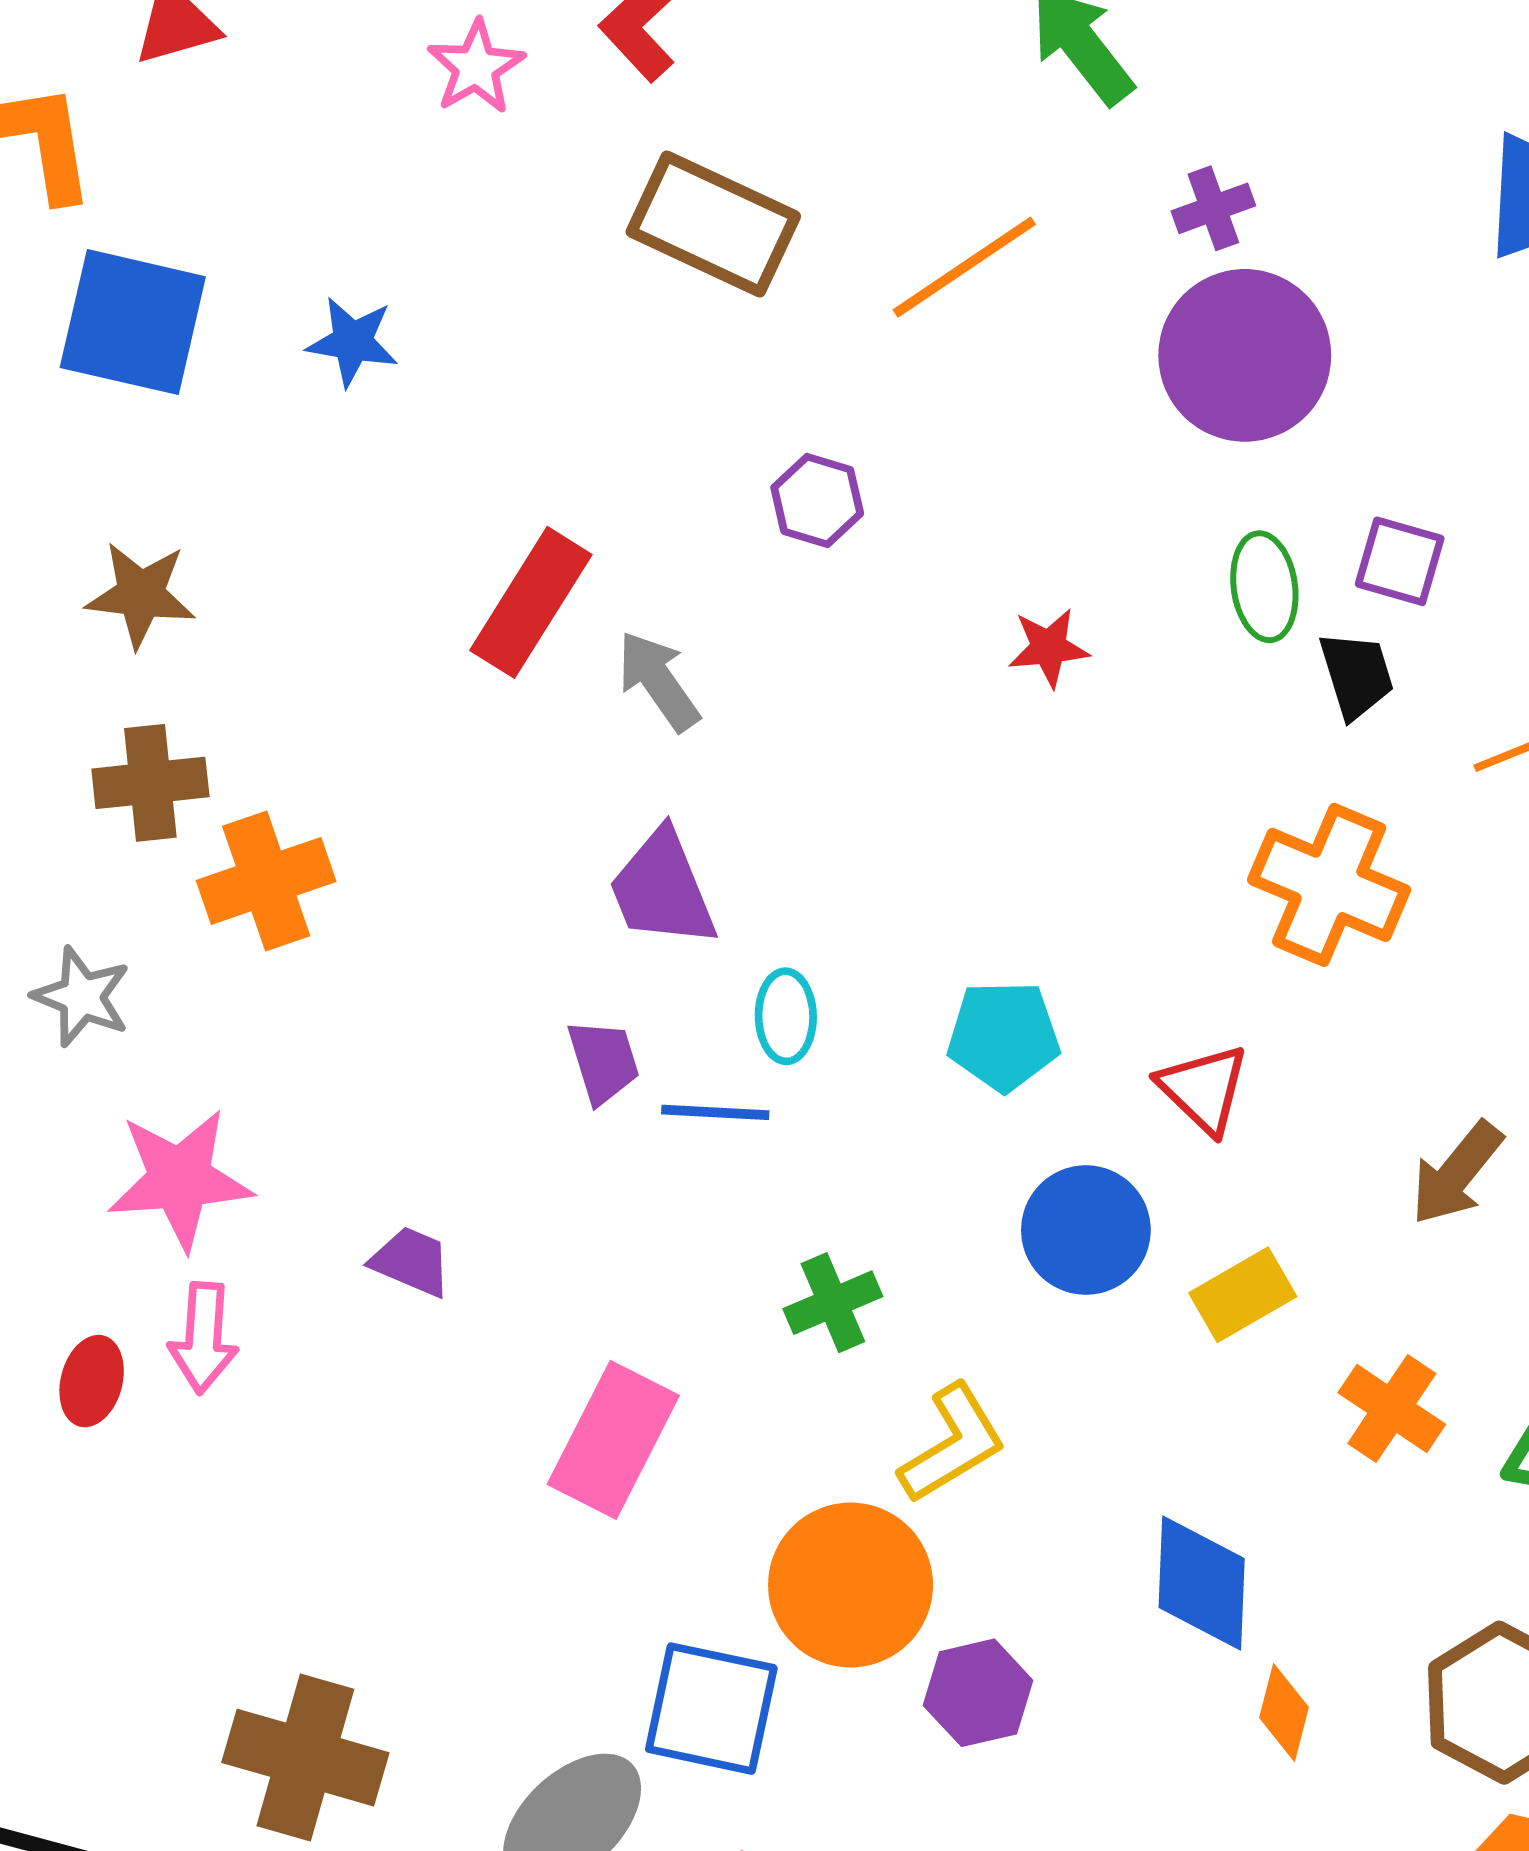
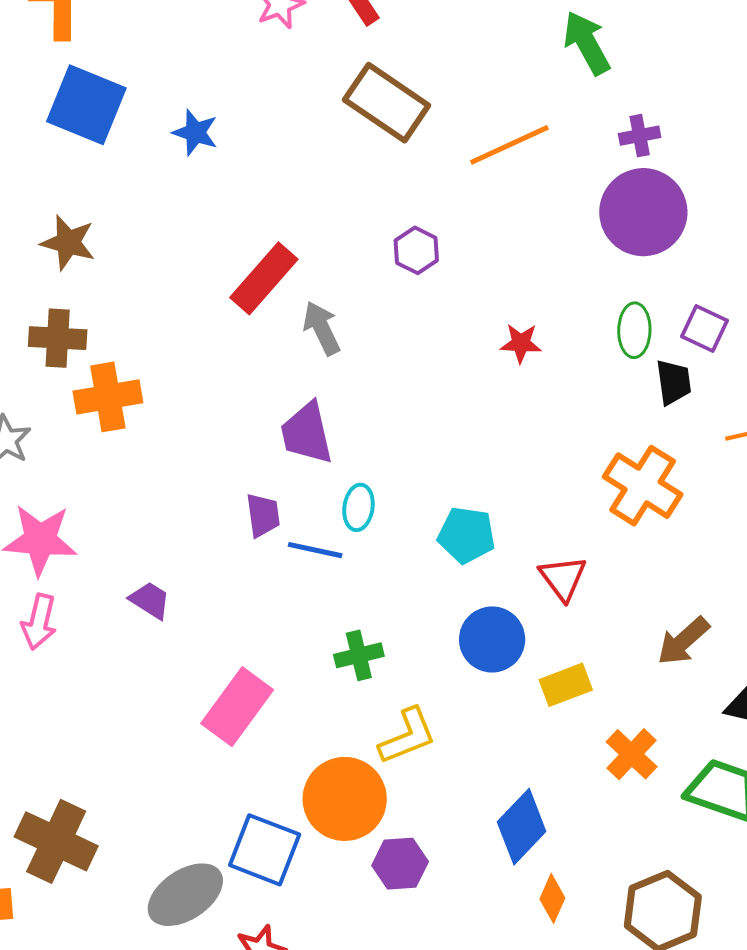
blue diamond: (1202, 1583) -> (522, 827), turned 32

